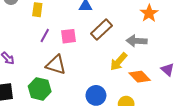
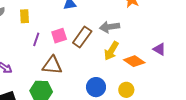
brown rectangle: (102, 30) -> (82, 37), moved
gray arrow: (137, 41) -> (110, 27), moved

